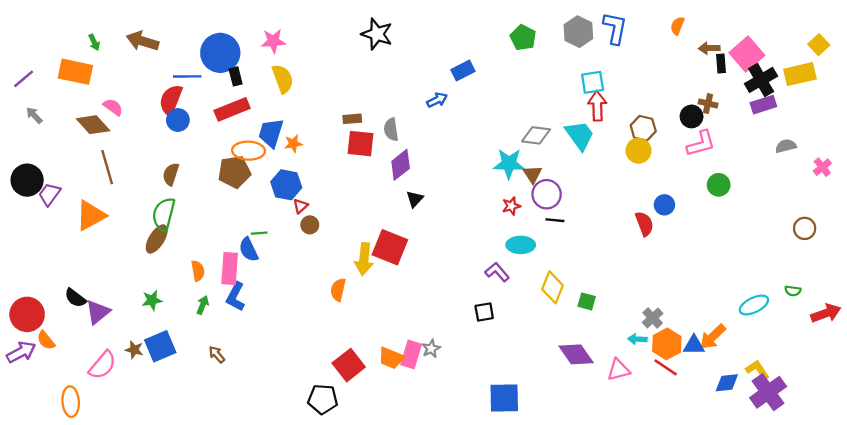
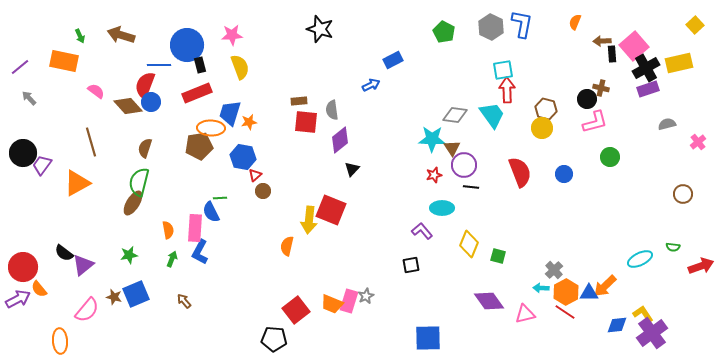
yellow square: (819, 45) -> (695, 25), moved
brown diamond: (93, 125) -> (128, 106), moved
red semicircle: (644, 224) -> (520, 172), moved, size x1.4

